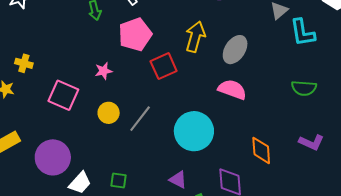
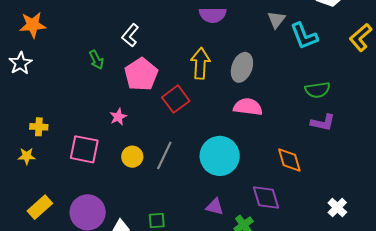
purple L-shape: (311, 142) -> (323, 123), moved

